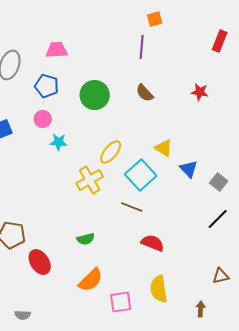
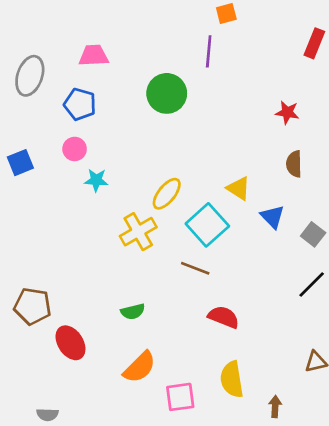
brown semicircle: (145, 93) -> (294, 164), moved, turned 42
green circle: (95, 95) -> (167, 93), moved
brown arrow: (201, 309) -> (275, 406), moved

